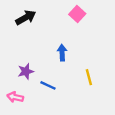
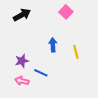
yellow line: (89, 77) -> (76, 52), moved
pink arrow: (15, 97) -> (22, 81), moved

